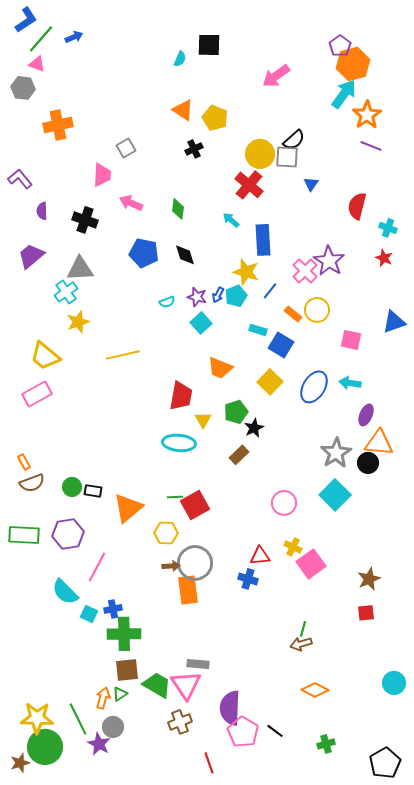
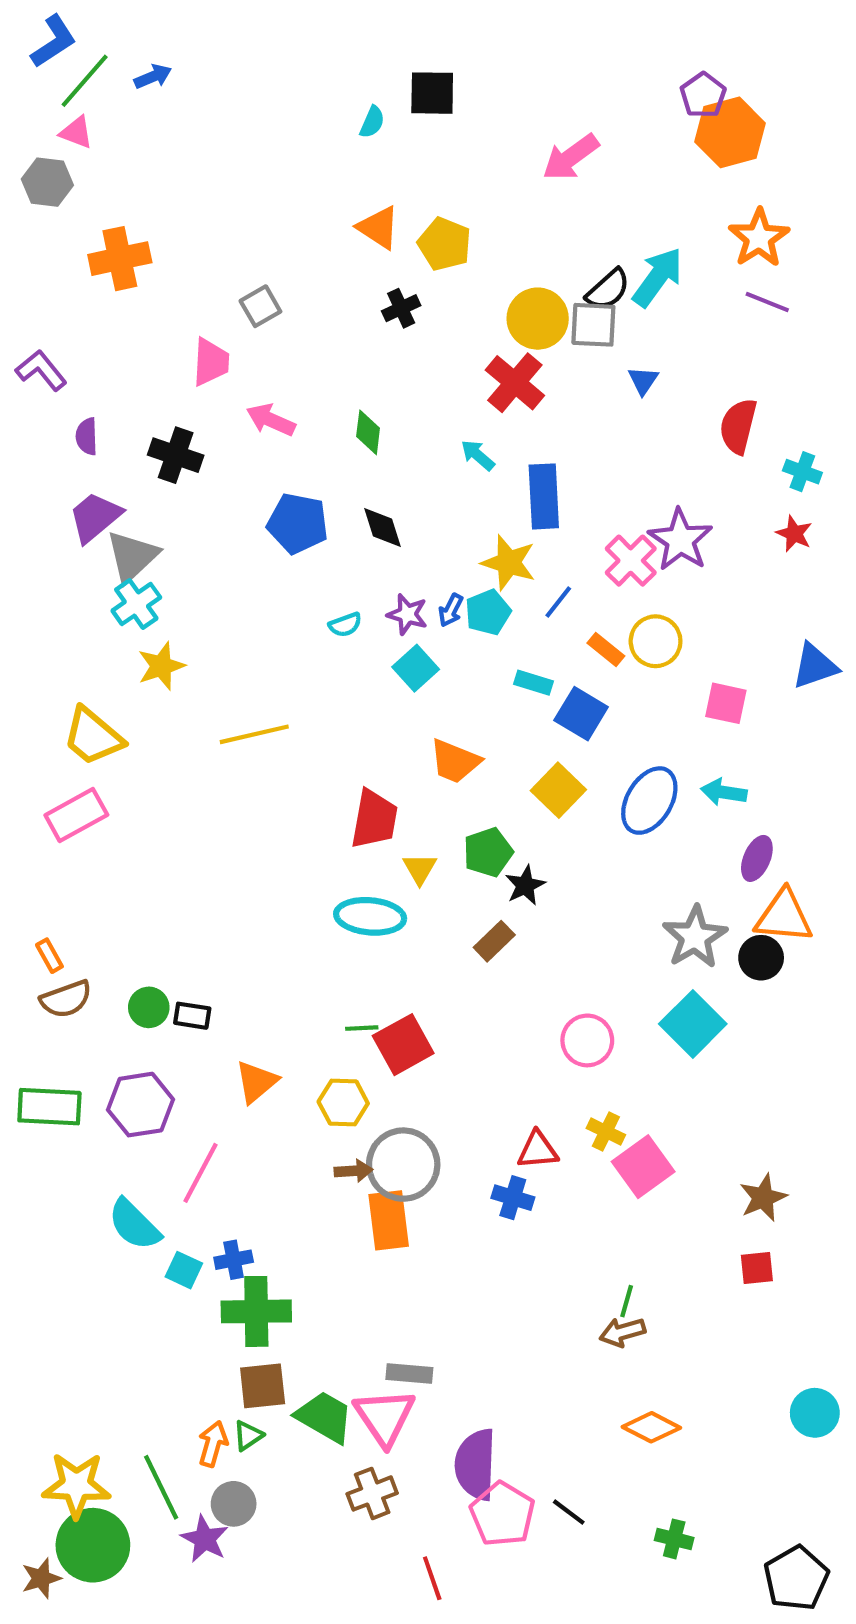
cyan arrow: (344, 94) -> (658, 277), moved
purple trapezoid: (31, 256) -> (95, 517), moved
gray triangle: (80, 269) -> (132, 556), moved, turned -40
orange triangle: (128, 508) -> (256, 1082), moved, size x0.7
green cross: (326, 744) -> (674, 1539), turned 30

